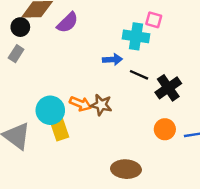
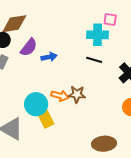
purple semicircle: (67, 23) -> (29, 47), moved
blue arrow: (112, 59) -> (49, 57), moved
black line: (139, 75) -> (94, 60), moved

